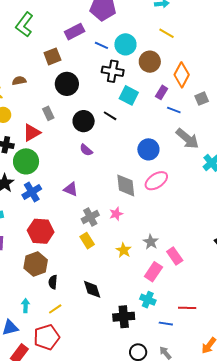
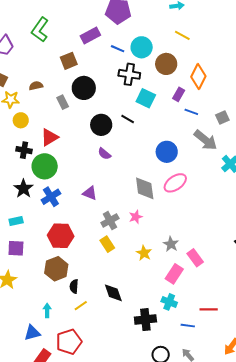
gray square: (202, 99) -> (222, 117), moved
gray rectangle: (48, 113) -> (63, 102), moved
yellow line: (55, 309) -> (81, 306), moved

